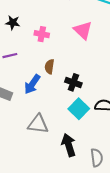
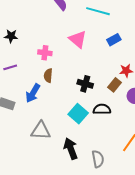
pink cross: (42, 34) -> (45, 53), moved
black cross: (73, 82) -> (85, 84), moved

